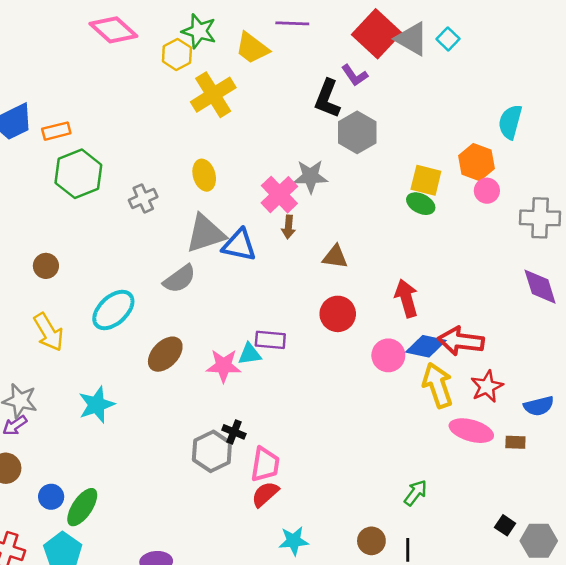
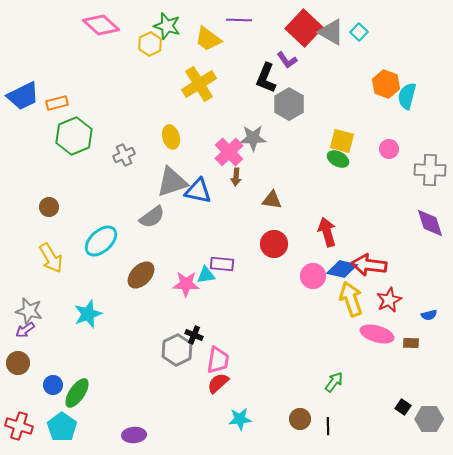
yellow cross: (213, 95) -> (199, 84), moved
orange hexagon: (476, 162) -> (386, 84), moved
blue semicircle: (539, 406) -> (429, 315), size x0.7

